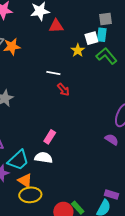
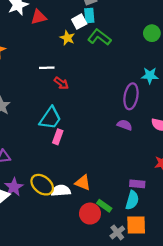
white semicircle: (43, 158) -> (61, 191), moved
cyan trapezoid: (18, 160) -> (50, 118), moved
orange triangle: (25, 181) -> (83, 183), moved
yellow ellipse: (30, 195) -> (42, 185), moved, turned 55

